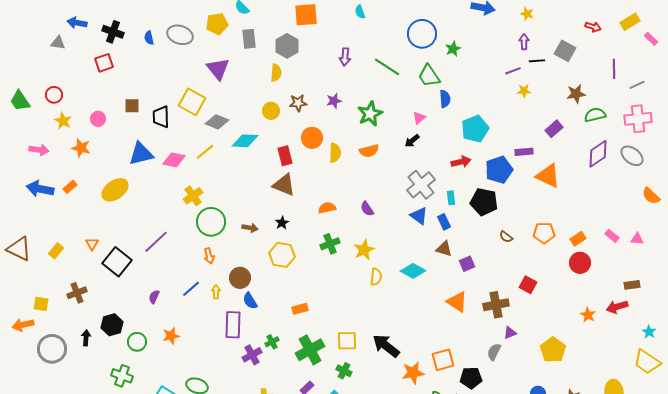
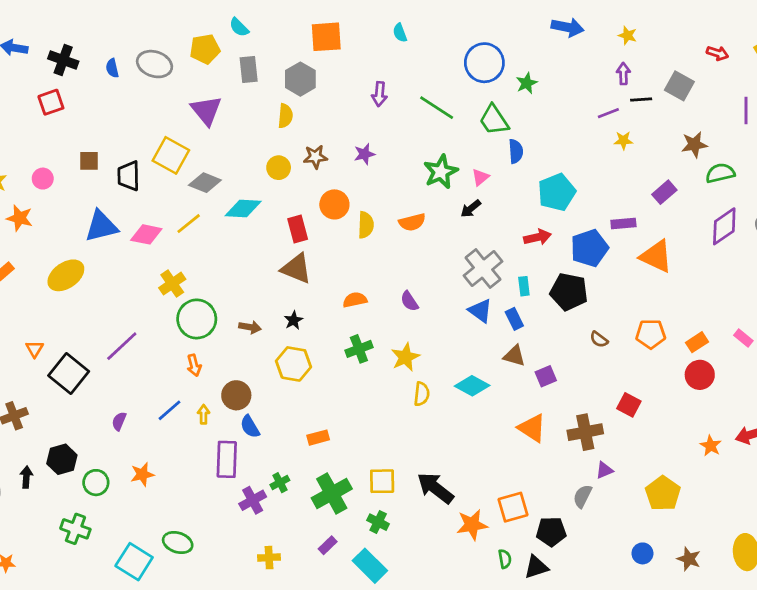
green star: (370, 114) -> (441, 172), moved

